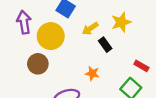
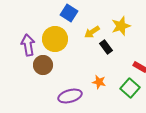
purple arrow: (24, 22) -> (28, 45), moved
orange star: (92, 73) -> (99, 82), moved

